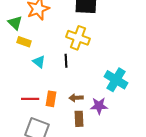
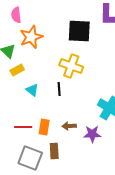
yellow rectangle: (24, 42) -> (17, 70), turned -48
brown rectangle: (79, 119) -> (54, 151), moved

